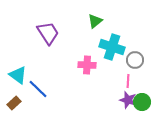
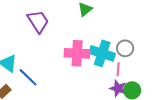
cyan cross: (112, 47) -> (102, 53), moved
pink cross: (87, 65) -> (77, 53), size x1.4

